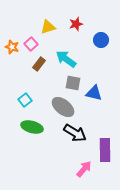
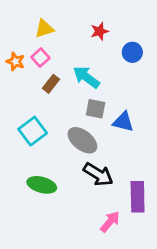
yellow triangle: (48, 27) -> (44, 29), moved
cyan square: (25, 100) -> (33, 131), size x1.5
green ellipse: (32, 127) -> (42, 185), moved

